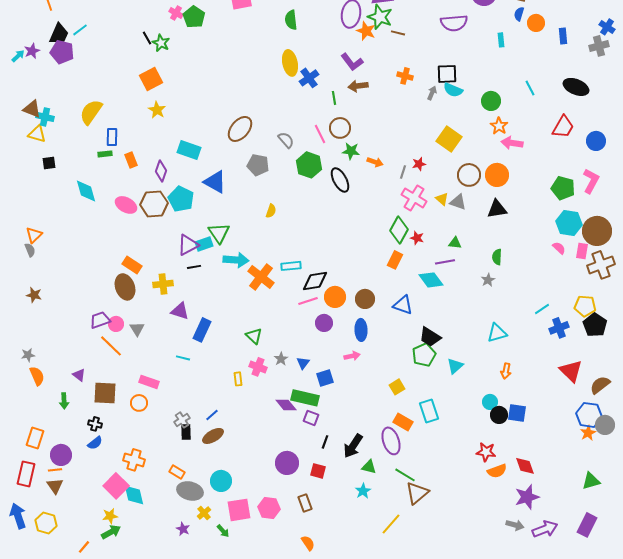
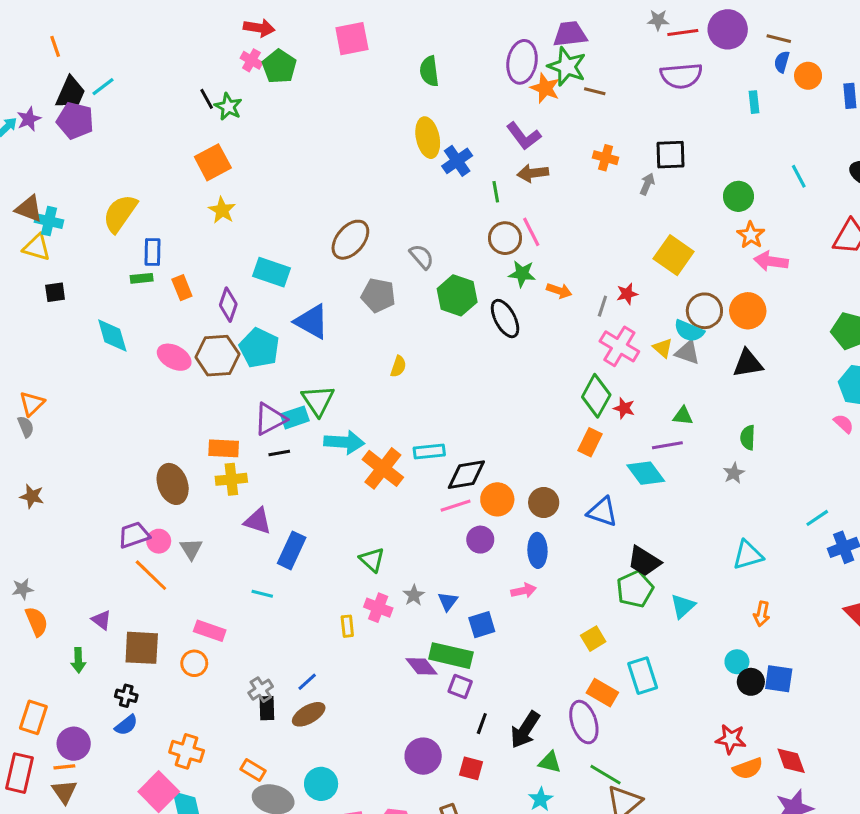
cyan semicircle: (453, 90) -> (689, 331), moved
pink line: (320, 134) -> (531, 232), moved
orange rectangle: (132, 265) -> (224, 448), moved, turned -30

